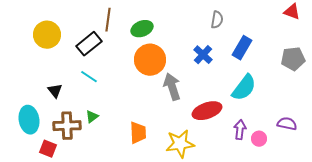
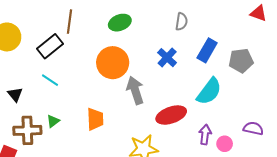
green ellipse: (142, 29) -> (120, 23), moved
gray pentagon: (293, 59) -> (241, 61), moved
orange trapezoid: (138, 133) -> (95, 119), moved

